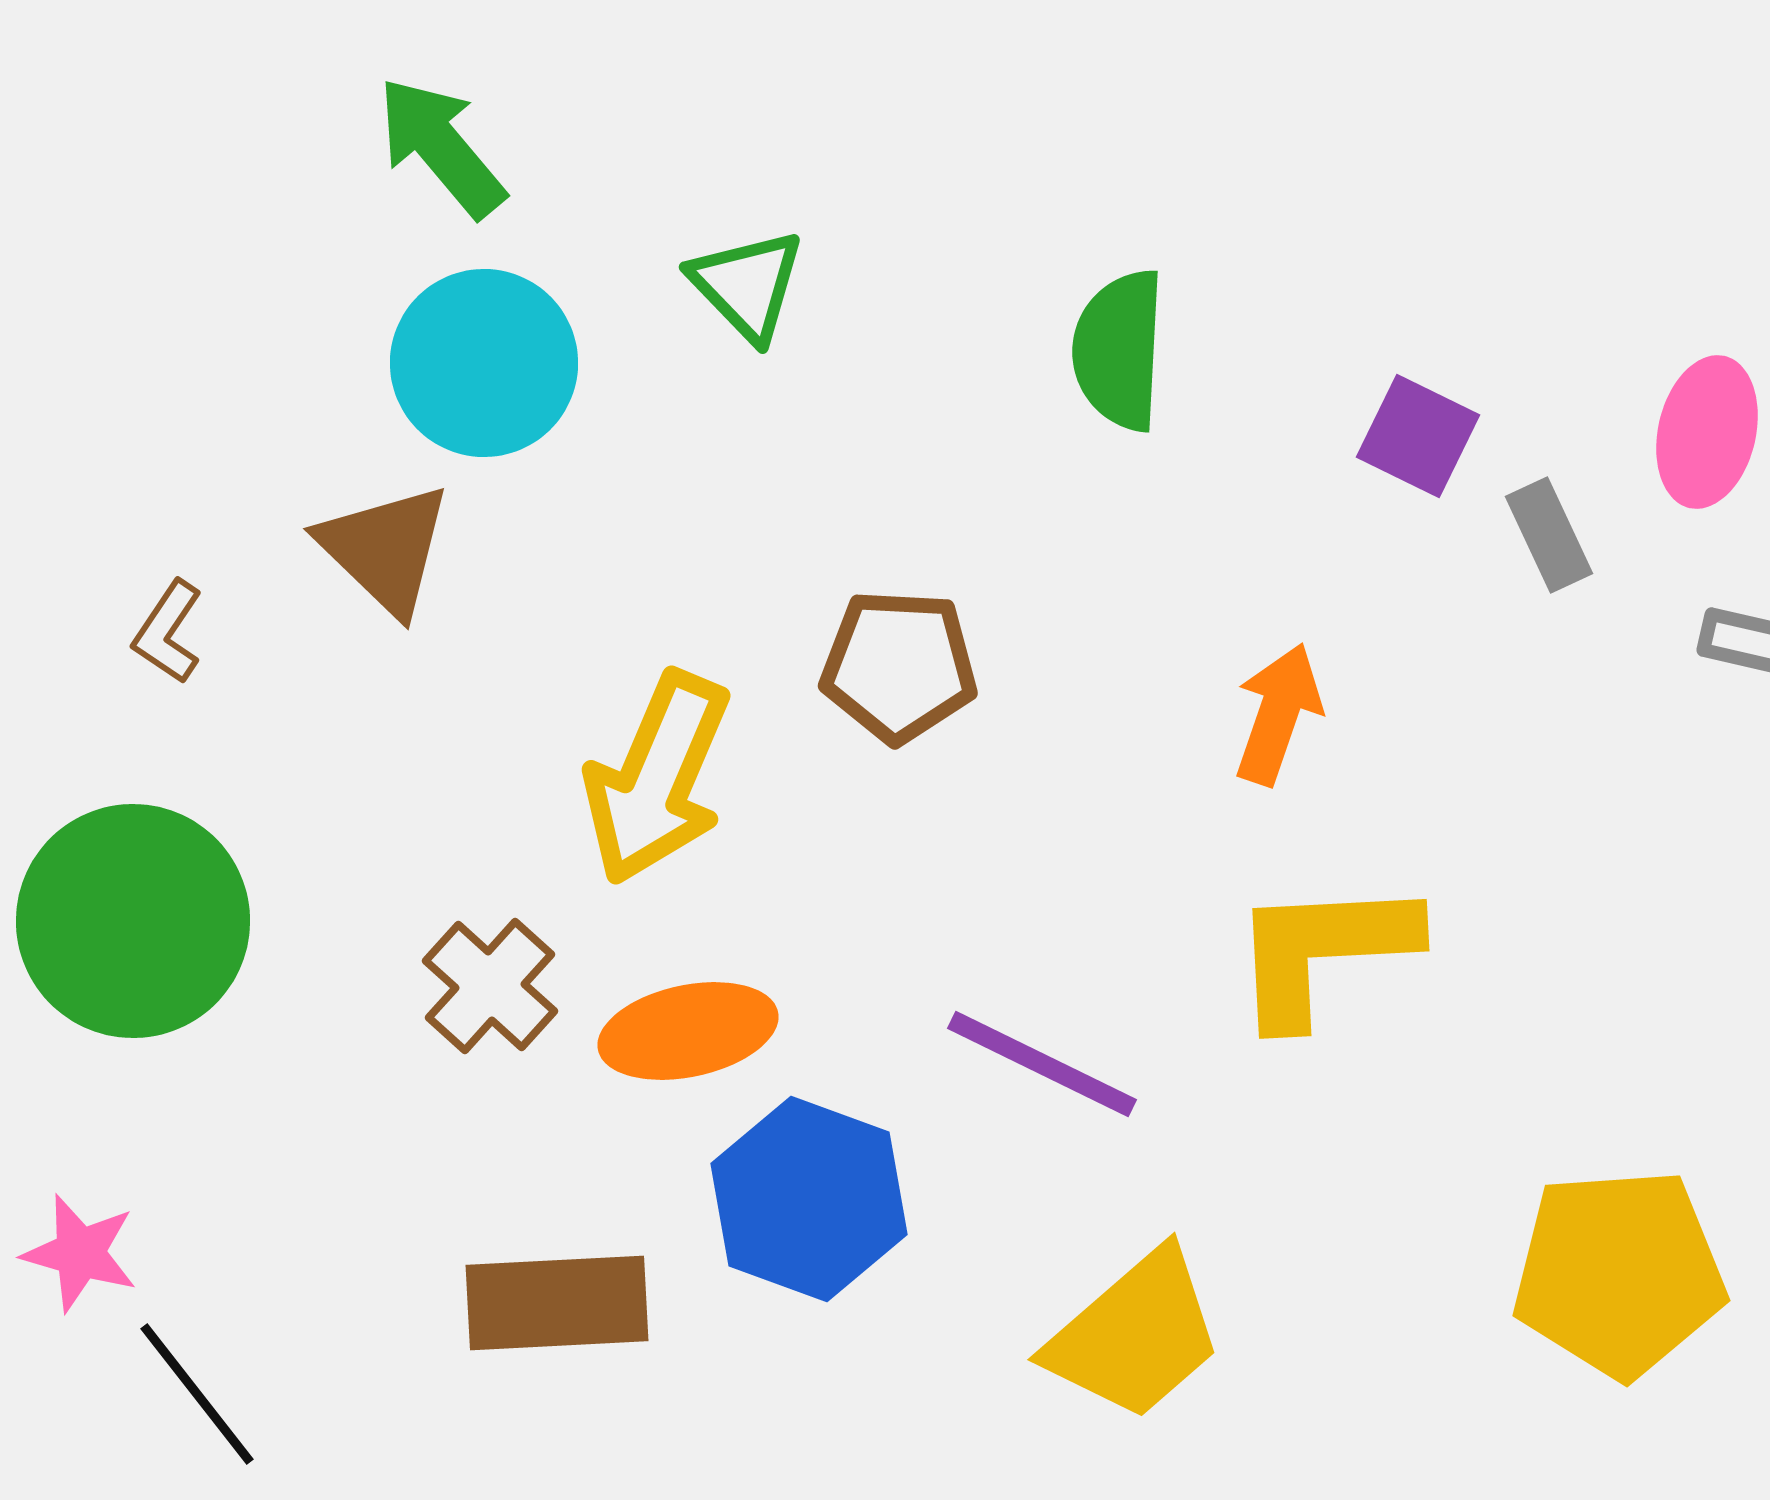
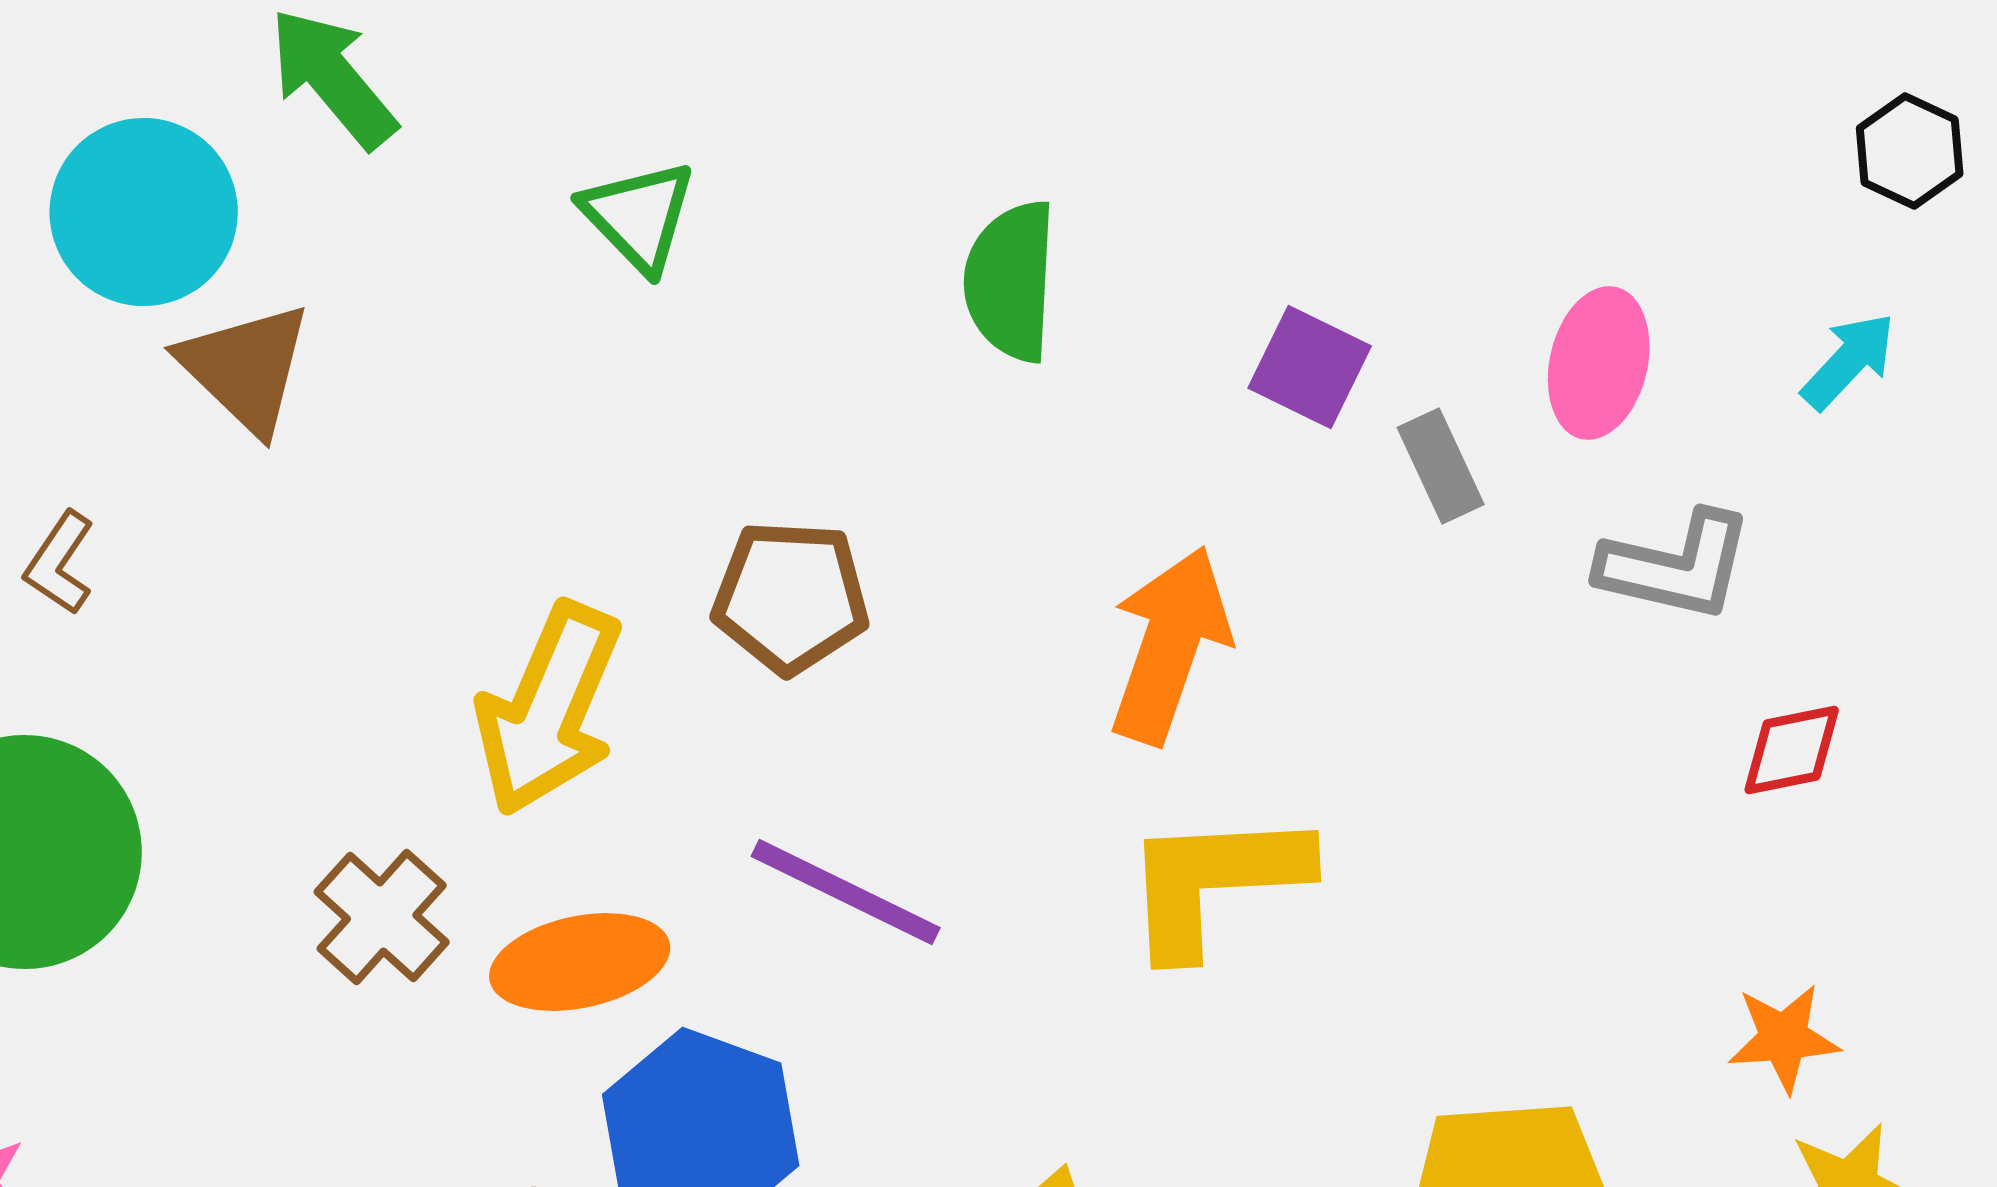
cyan circle: (484, 363) -> (144, 212), moved
brown triangle: (385, 549) -> (246, 368), moved
orange arrow: (1278, 714) -> (1170, 645), size x1.4
purple line: (1042, 1064) -> (846, 892), moved

